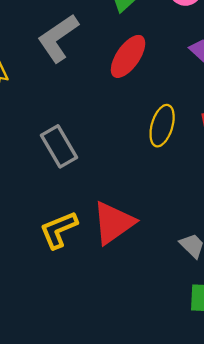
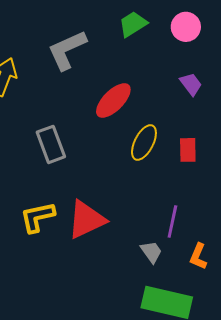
red ellipse: (128, 56) -> (113, 100), moved

